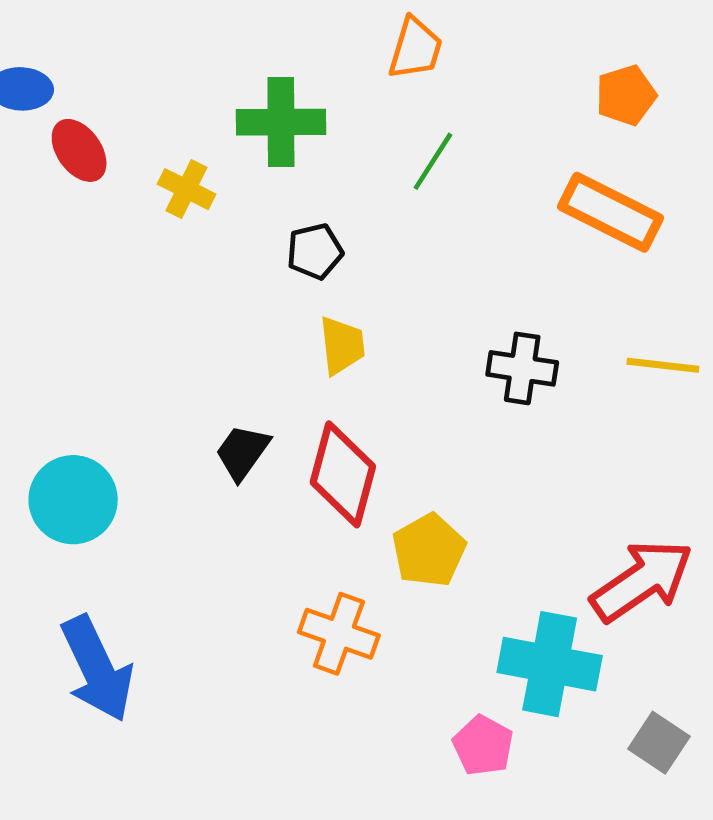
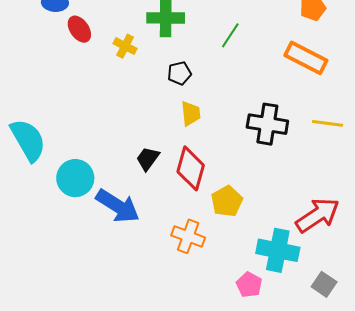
black cross: (522, 368) -> (267, 124), size x1.4
blue arrow: (97, 669) -> (118, 206), moved, turned -33

